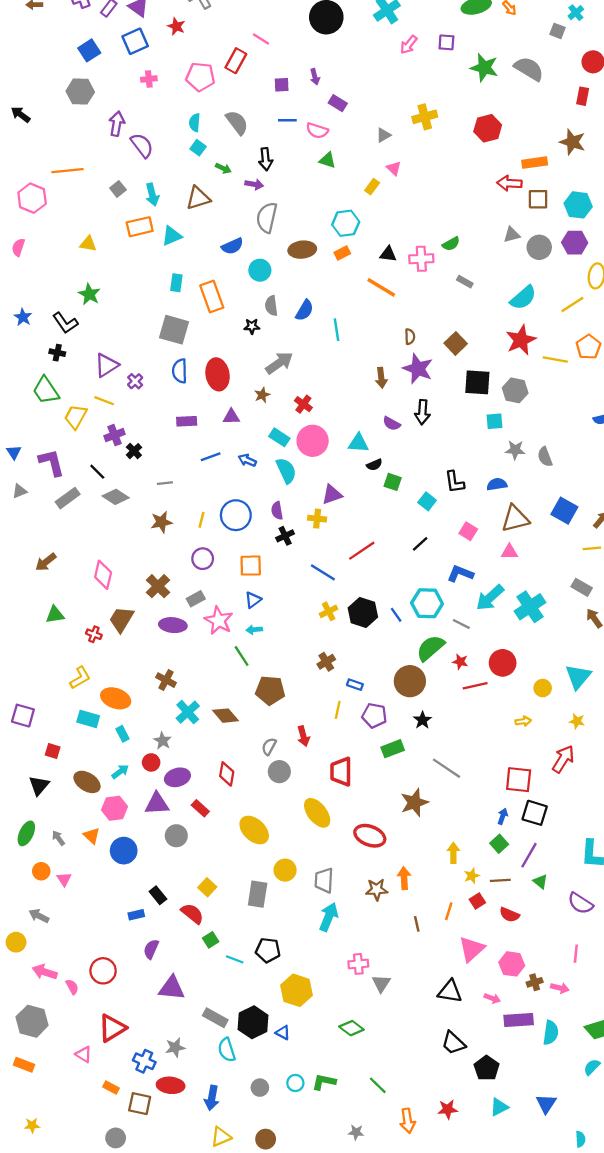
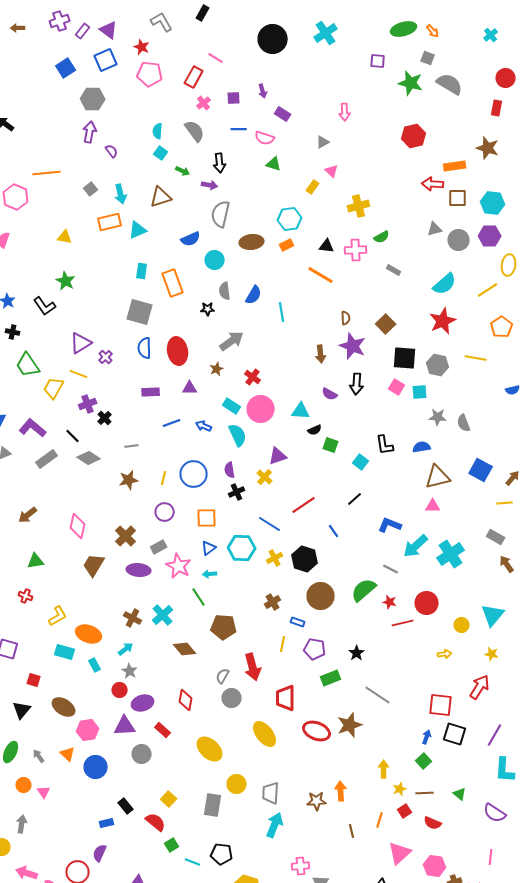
gray square: (558, 31) -> (428, 58), moved
pink arrow: (409, 45) -> (345, 112), moved, turned -42
pink pentagon: (200, 77) -> (150, 74), moved
pink cross: (149, 79) -> (204, 103), moved, turned -32
gray hexagon: (80, 92) -> (93, 99), moved
yellow cross: (425, 117) -> (359, 206), moved
purple semicircle: (142, 145) -> (112, 151), size x0.6
black cross: (57, 353) -> (13, 332), moved
yellow line: (555, 359) -> (476, 358), moved
purple L-shape: (52, 463) -> (33, 428), turned -36
yellow cross: (317, 519) -> (265, 477), turned 35
pink square: (468, 531) -> (397, 387), moved
cyan hexagon: (427, 603) -> (242, 548), moved
blue line: (396, 615) -> (334, 531), moved
red cross: (94, 634) -> (26, 596), moved
brown circle: (410, 681) -> (321, 596), moved
cyan cross: (188, 712) -> (163, 615), moved
red arrow: (303, 736) -> (253, 667), size x1.5
cyan arrow: (120, 772) -> (126, 649), moved
red ellipse: (370, 836) -> (317, 731), moved
purple line: (529, 855) -> (495, 735), moved
gray arrow: (39, 916) -> (22, 824), turned 72
purple semicircle: (151, 949) -> (100, 853), moved

